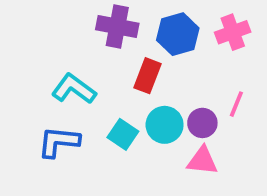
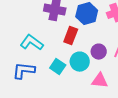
purple circle: (202, 123) -> (99, 52), moved

